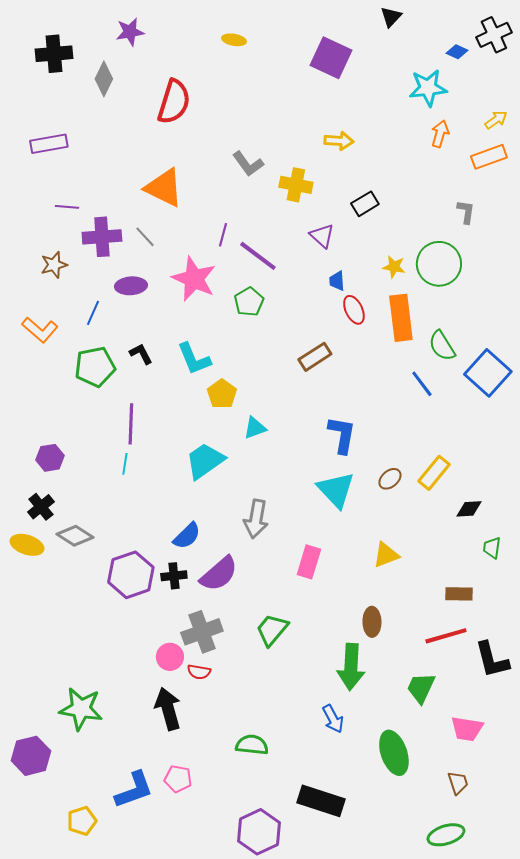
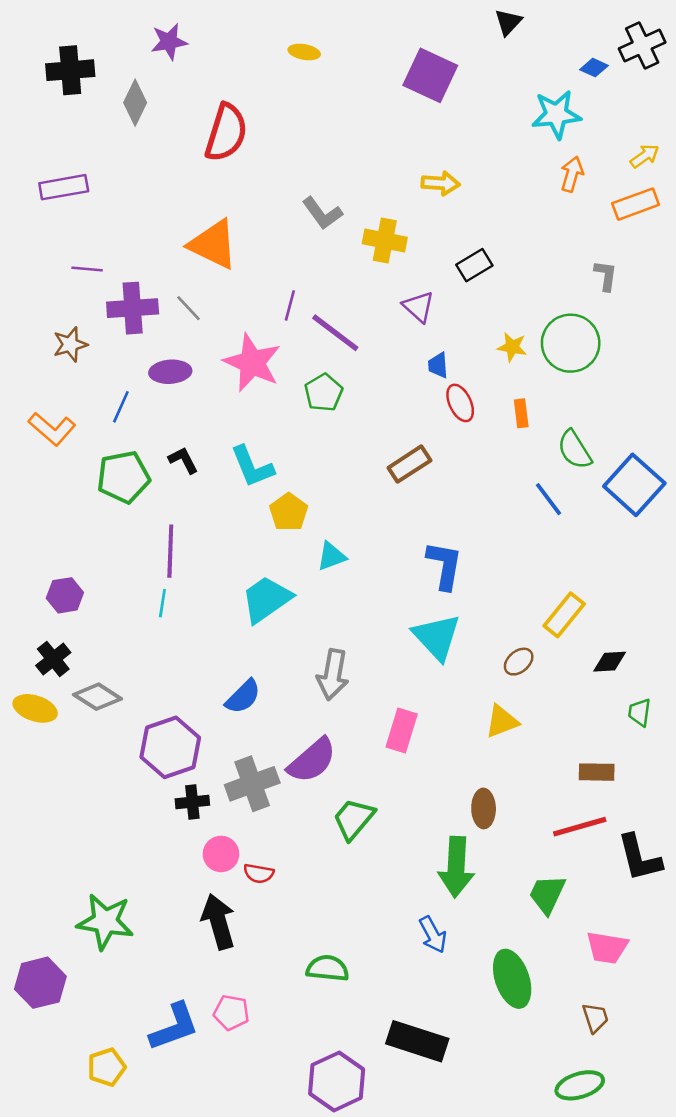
orange rectangle: (401, 318) -> (521, 413), size x0.5
brown ellipse: (390, 479) -> (519, 662), moved
purple semicircle: (219, 574) -> (312, 760), moved
black cross: (174, 576) -> (192, 802), moved
gray cross: (202, 632) -> (252, 784), moved

